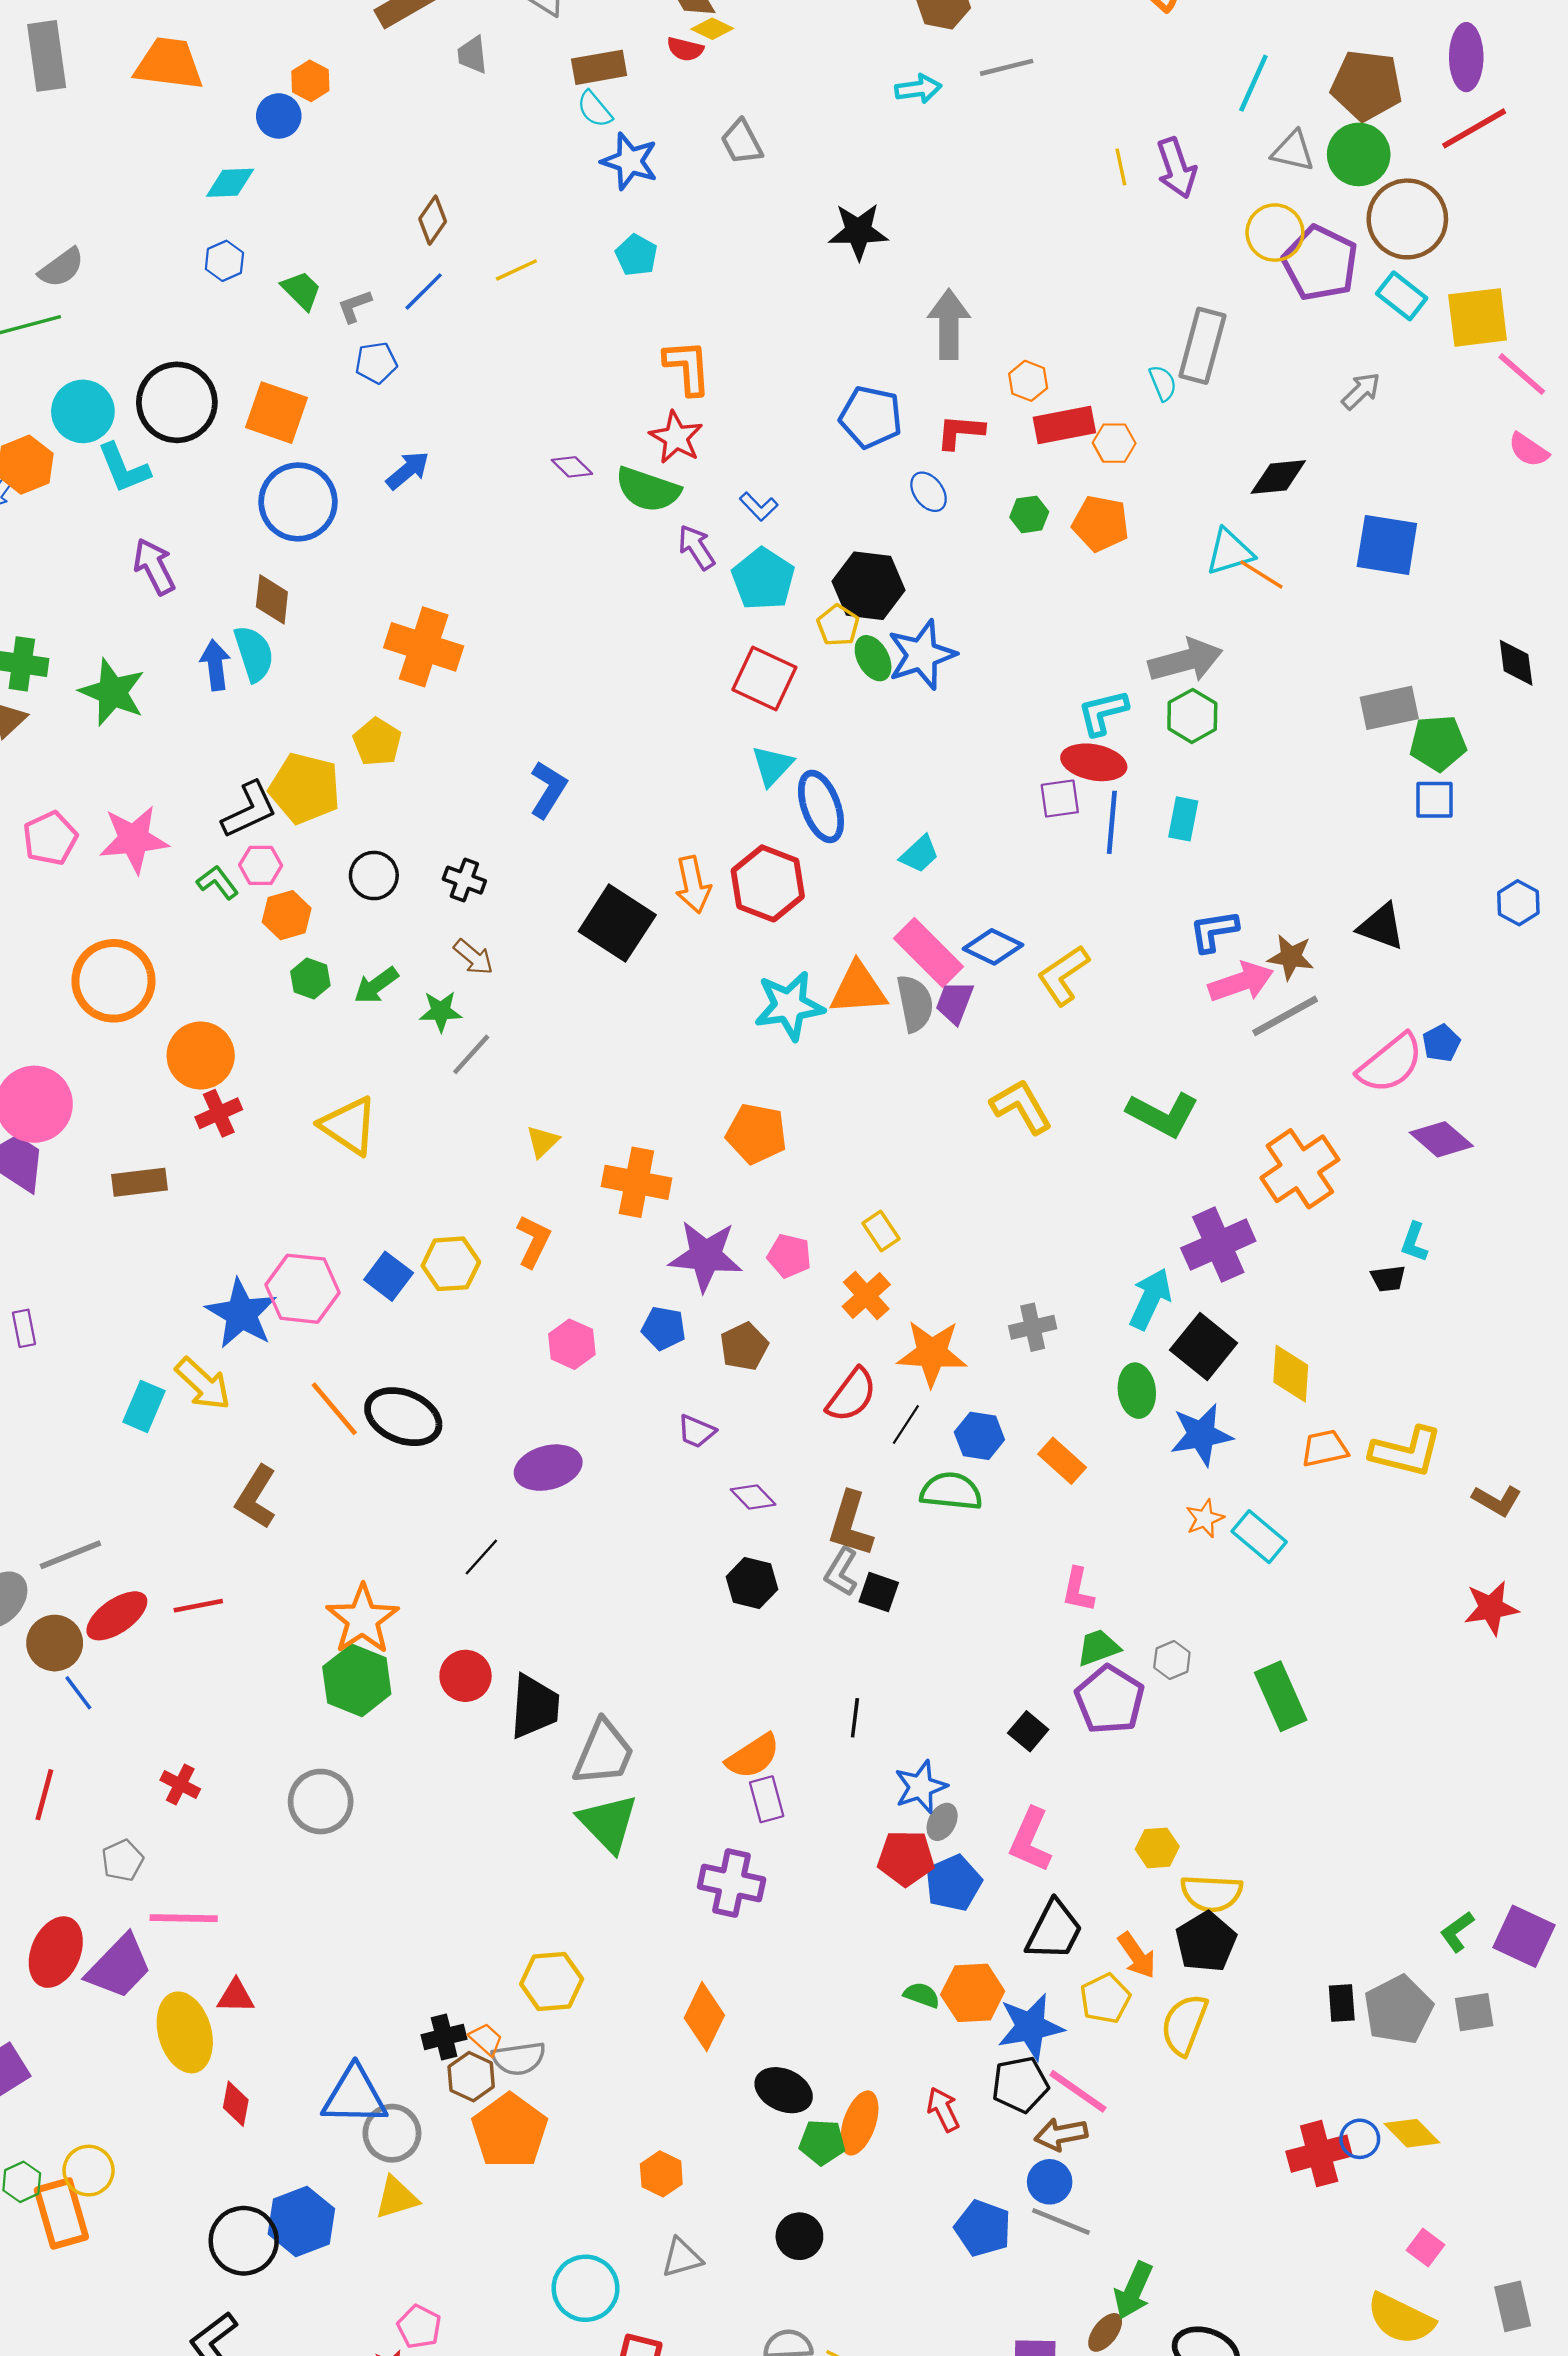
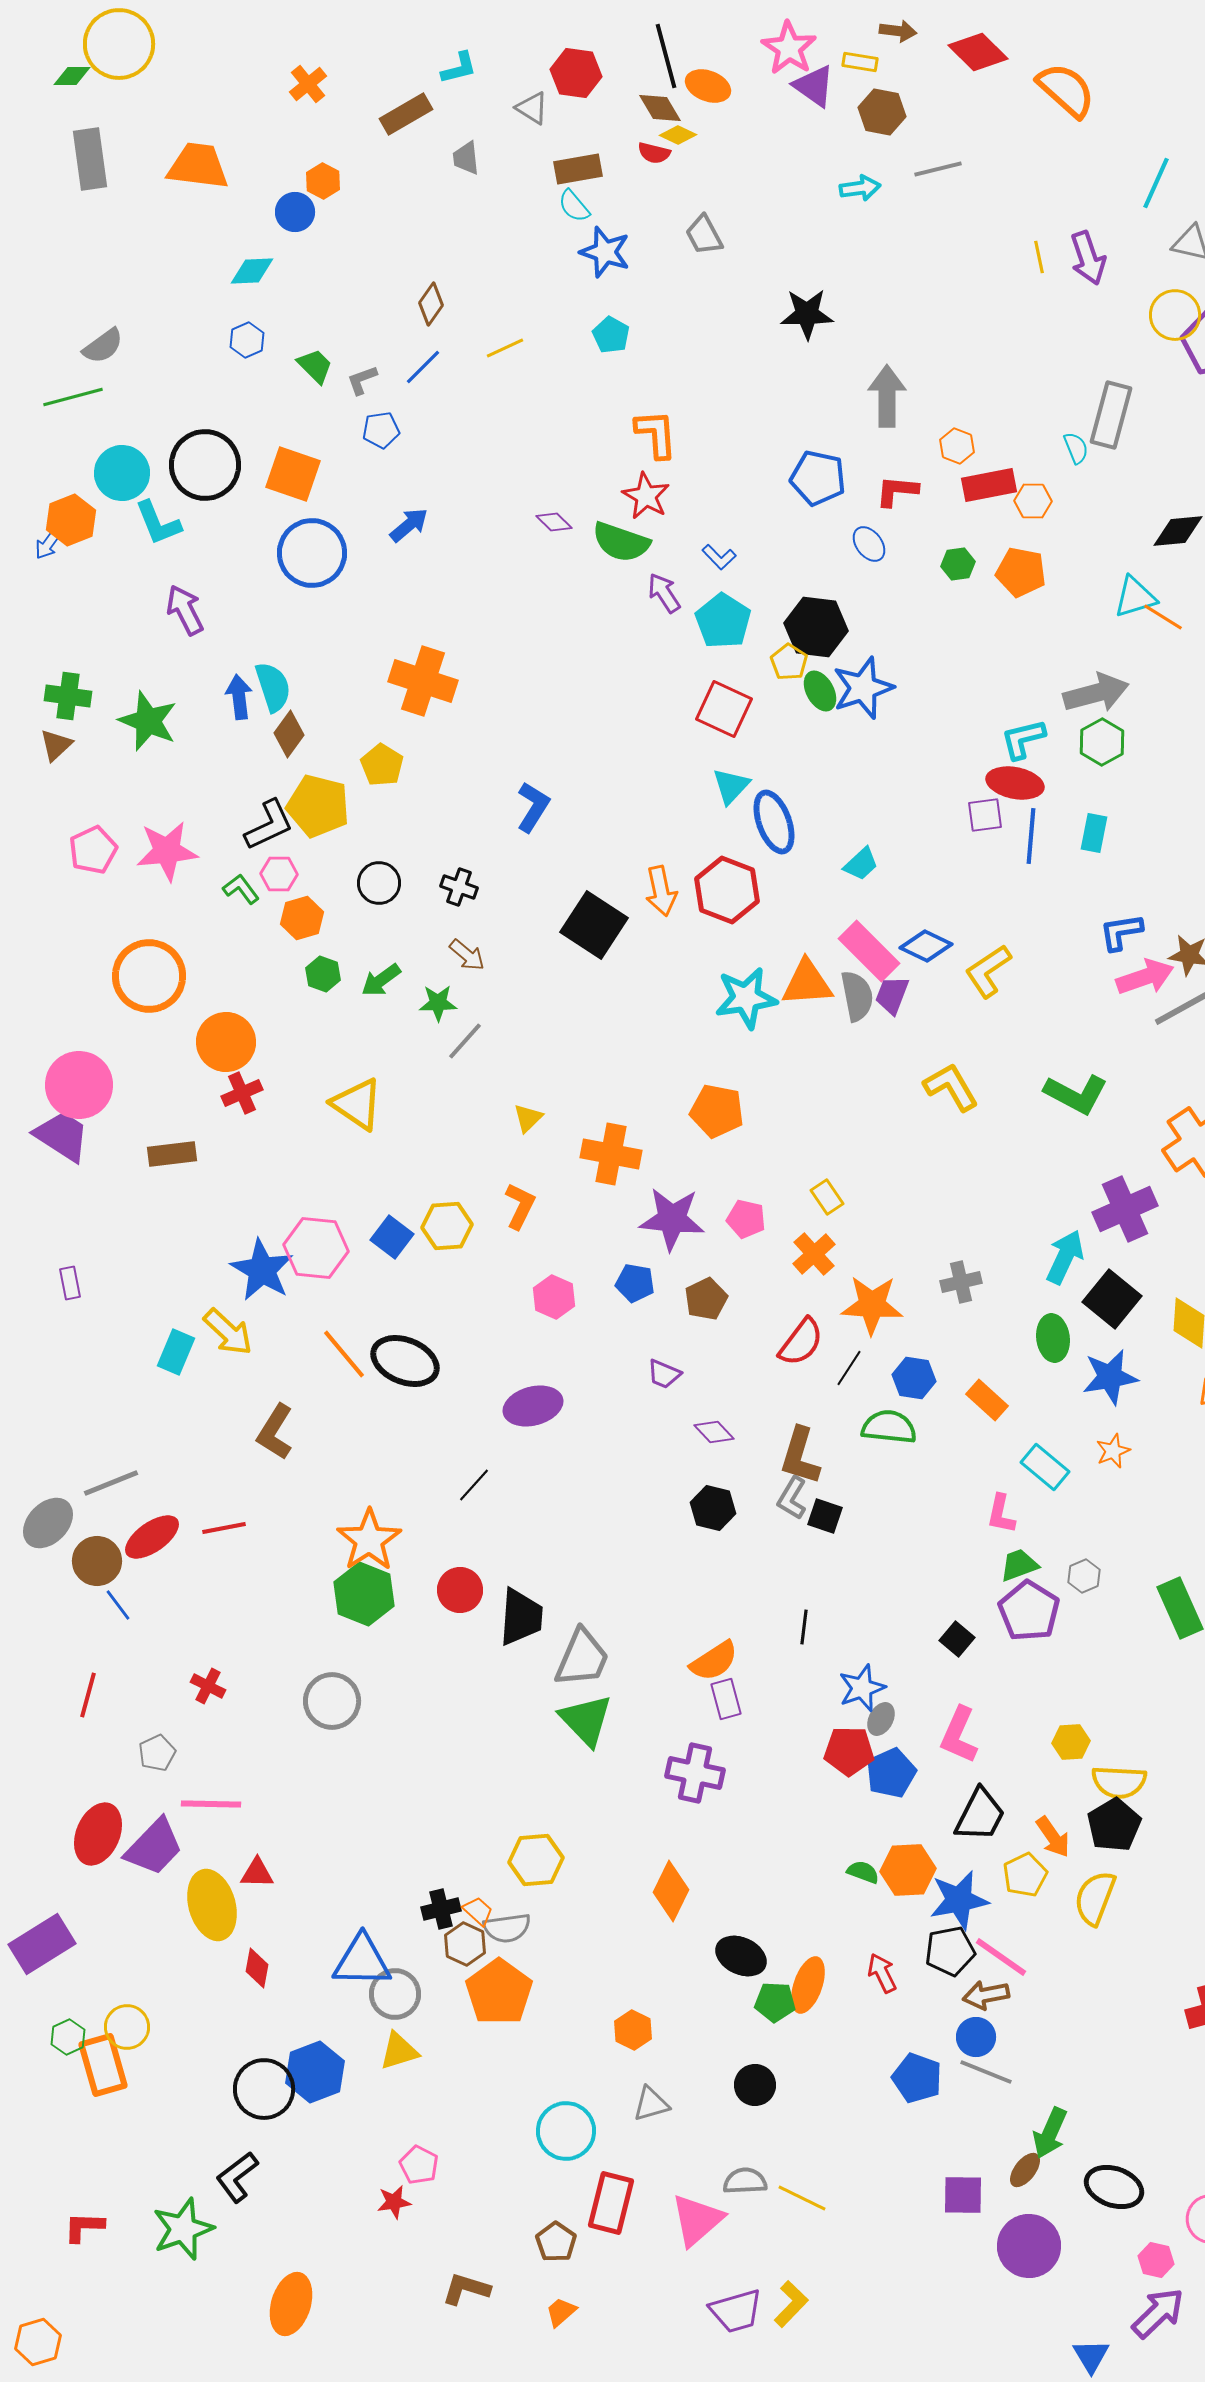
brown diamond: (272, 599) -> (289, 734), moved, turned 30
cyan rectangle: (1259, 1537) -> (1045, 1467), moved

